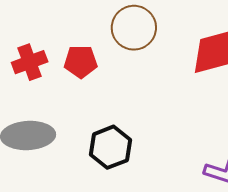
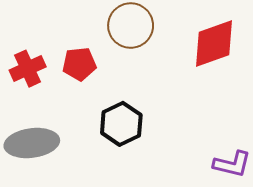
black hexagon: (110, 147) -> (121, 124), moved

